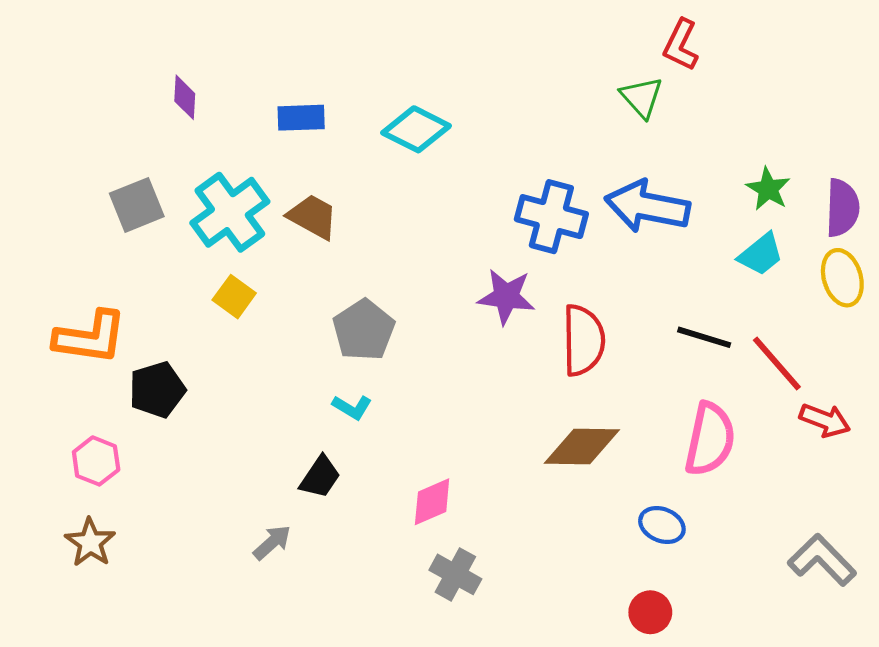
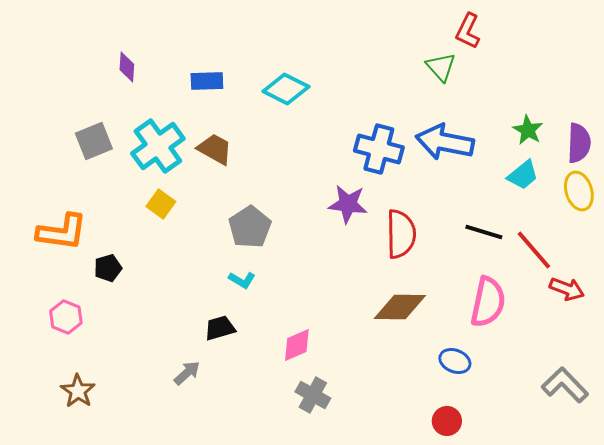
black pentagon: (157, 390) -> (108, 268), size x0.7
black trapezoid: (320, 477) -> (220, 328), turned -140
brown star: (90, 542) -> (78, 391), moved

